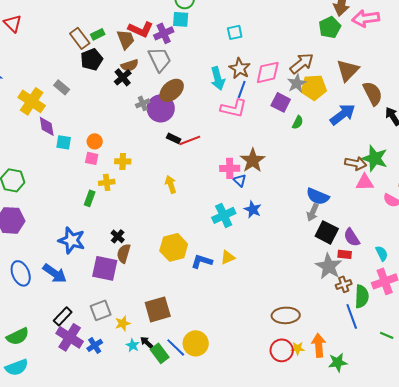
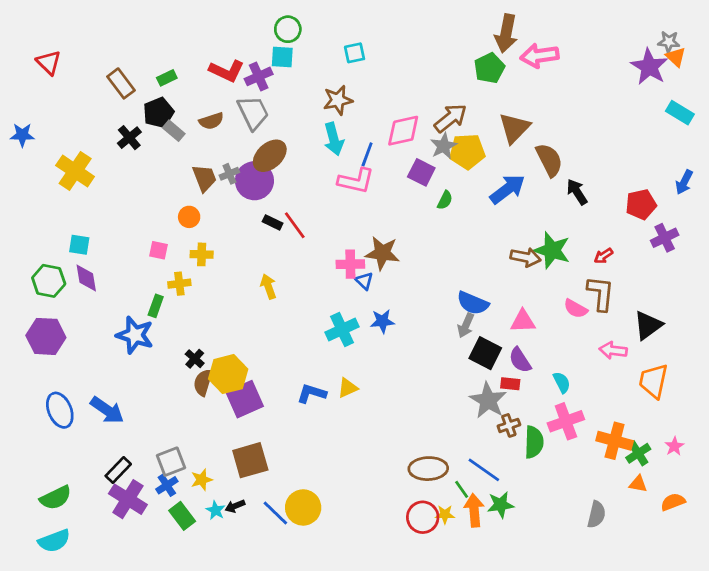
cyan square: (235, 32) -> (355, 53), moved
brown rectangle: (80, 38) -> (121, 83), moved
brown trapezoid: (126, 39) -> (204, 178), moved
brown star: (240, 68) -> (338, 100), moved, turned 30
black cross: (123, 77) -> (129, 138), moved
gray rectangle: (62, 87) -> (174, 131), moved
purple diamond: (47, 126) -> (86, 278), moved
red line: (190, 140) -> (295, 225), turned 75
orange circle: (95, 141) -> (189, 217), moved
cyan square: (64, 142) -> (79, 245), moved
brown star: (253, 160) -> (382, 253), turned -30
pink triangle: (365, 182) -> (523, 321), moved
blue star: (253, 209) -> (382, 321), turned -30
blue star: (72, 240) -> (135, 335), moved
yellow hexagon: (174, 247) -> (228, 374), moved
purple square: (105, 268) -> (245, 399), moved, turned -36
blue line: (352, 316) -> (484, 470), moved, turned -35
green line: (387, 335) -> (462, 489), moved, turned 32
black arrow: (147, 342) -> (235, 506), turned -64
blue cross: (95, 345) -> (167, 485), moved
green rectangle: (160, 353) -> (182, 516), moved
green star: (338, 362) -> (501, 505), moved

